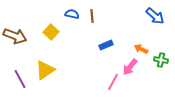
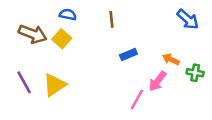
blue semicircle: (72, 14) -> (68, 15), moved
brown arrow: (15, 36) -> (33, 34), moved
purple line: (20, 79) -> (24, 82), moved

